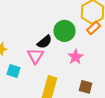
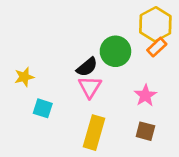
pink triangle: (36, 56) -> (90, 87), moved
pink star: (76, 57) -> (145, 96), moved

